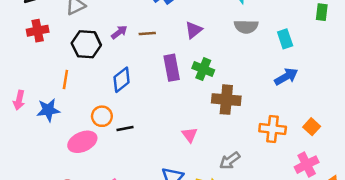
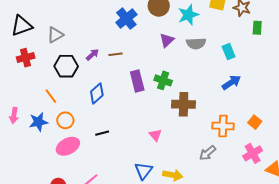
purple triangle: (194, 30) -> (167, 40), moved
orange line: (65, 80) -> (51, 96), turned -42
orange circle: (102, 116) -> (65, 120), moved
gray arrow: (230, 161) -> (208, 153), moved

